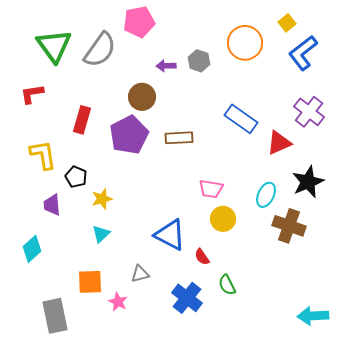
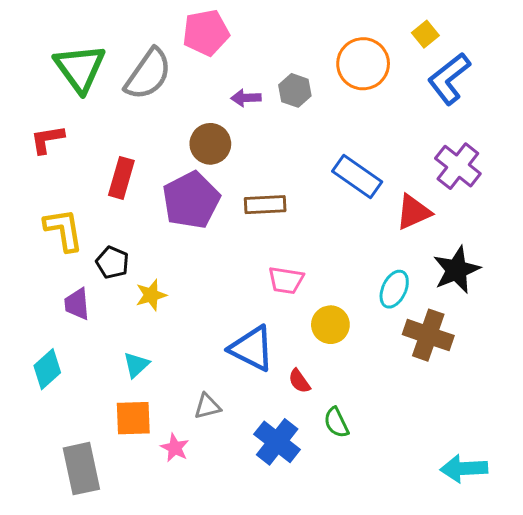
pink trapezoid: (211, 189) -> (286, 280), moved
cyan triangle: (101, 234) -> (136, 365), moved

